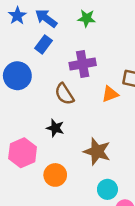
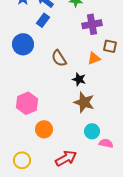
purple cross: (83, 64) -> (92, 24), moved
black star: (55, 128) -> (79, 79), moved
orange circle: (55, 175) -> (44, 129), moved

